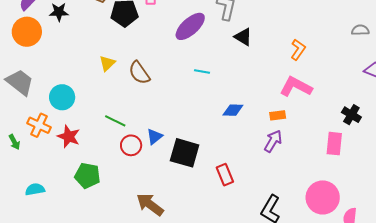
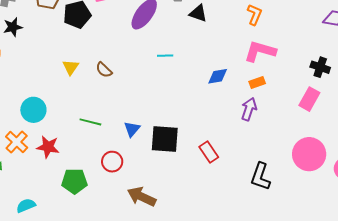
brown semicircle: (139, 73) -> (104, 70), size x0.7
blue diamond: (233, 110) -> (218, 76), moved
orange rectangle: (278, 115) -> (257, 83), moved
orange cross: (39, 125) -> (17, 142), turned 30
pink rectangle: (334, 144) -> (309, 99), turned 35
red circle: (131, 145) -> (112, 162), moved

